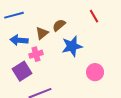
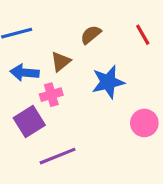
brown semicircle: (59, 25) -> (91, 35), moved

